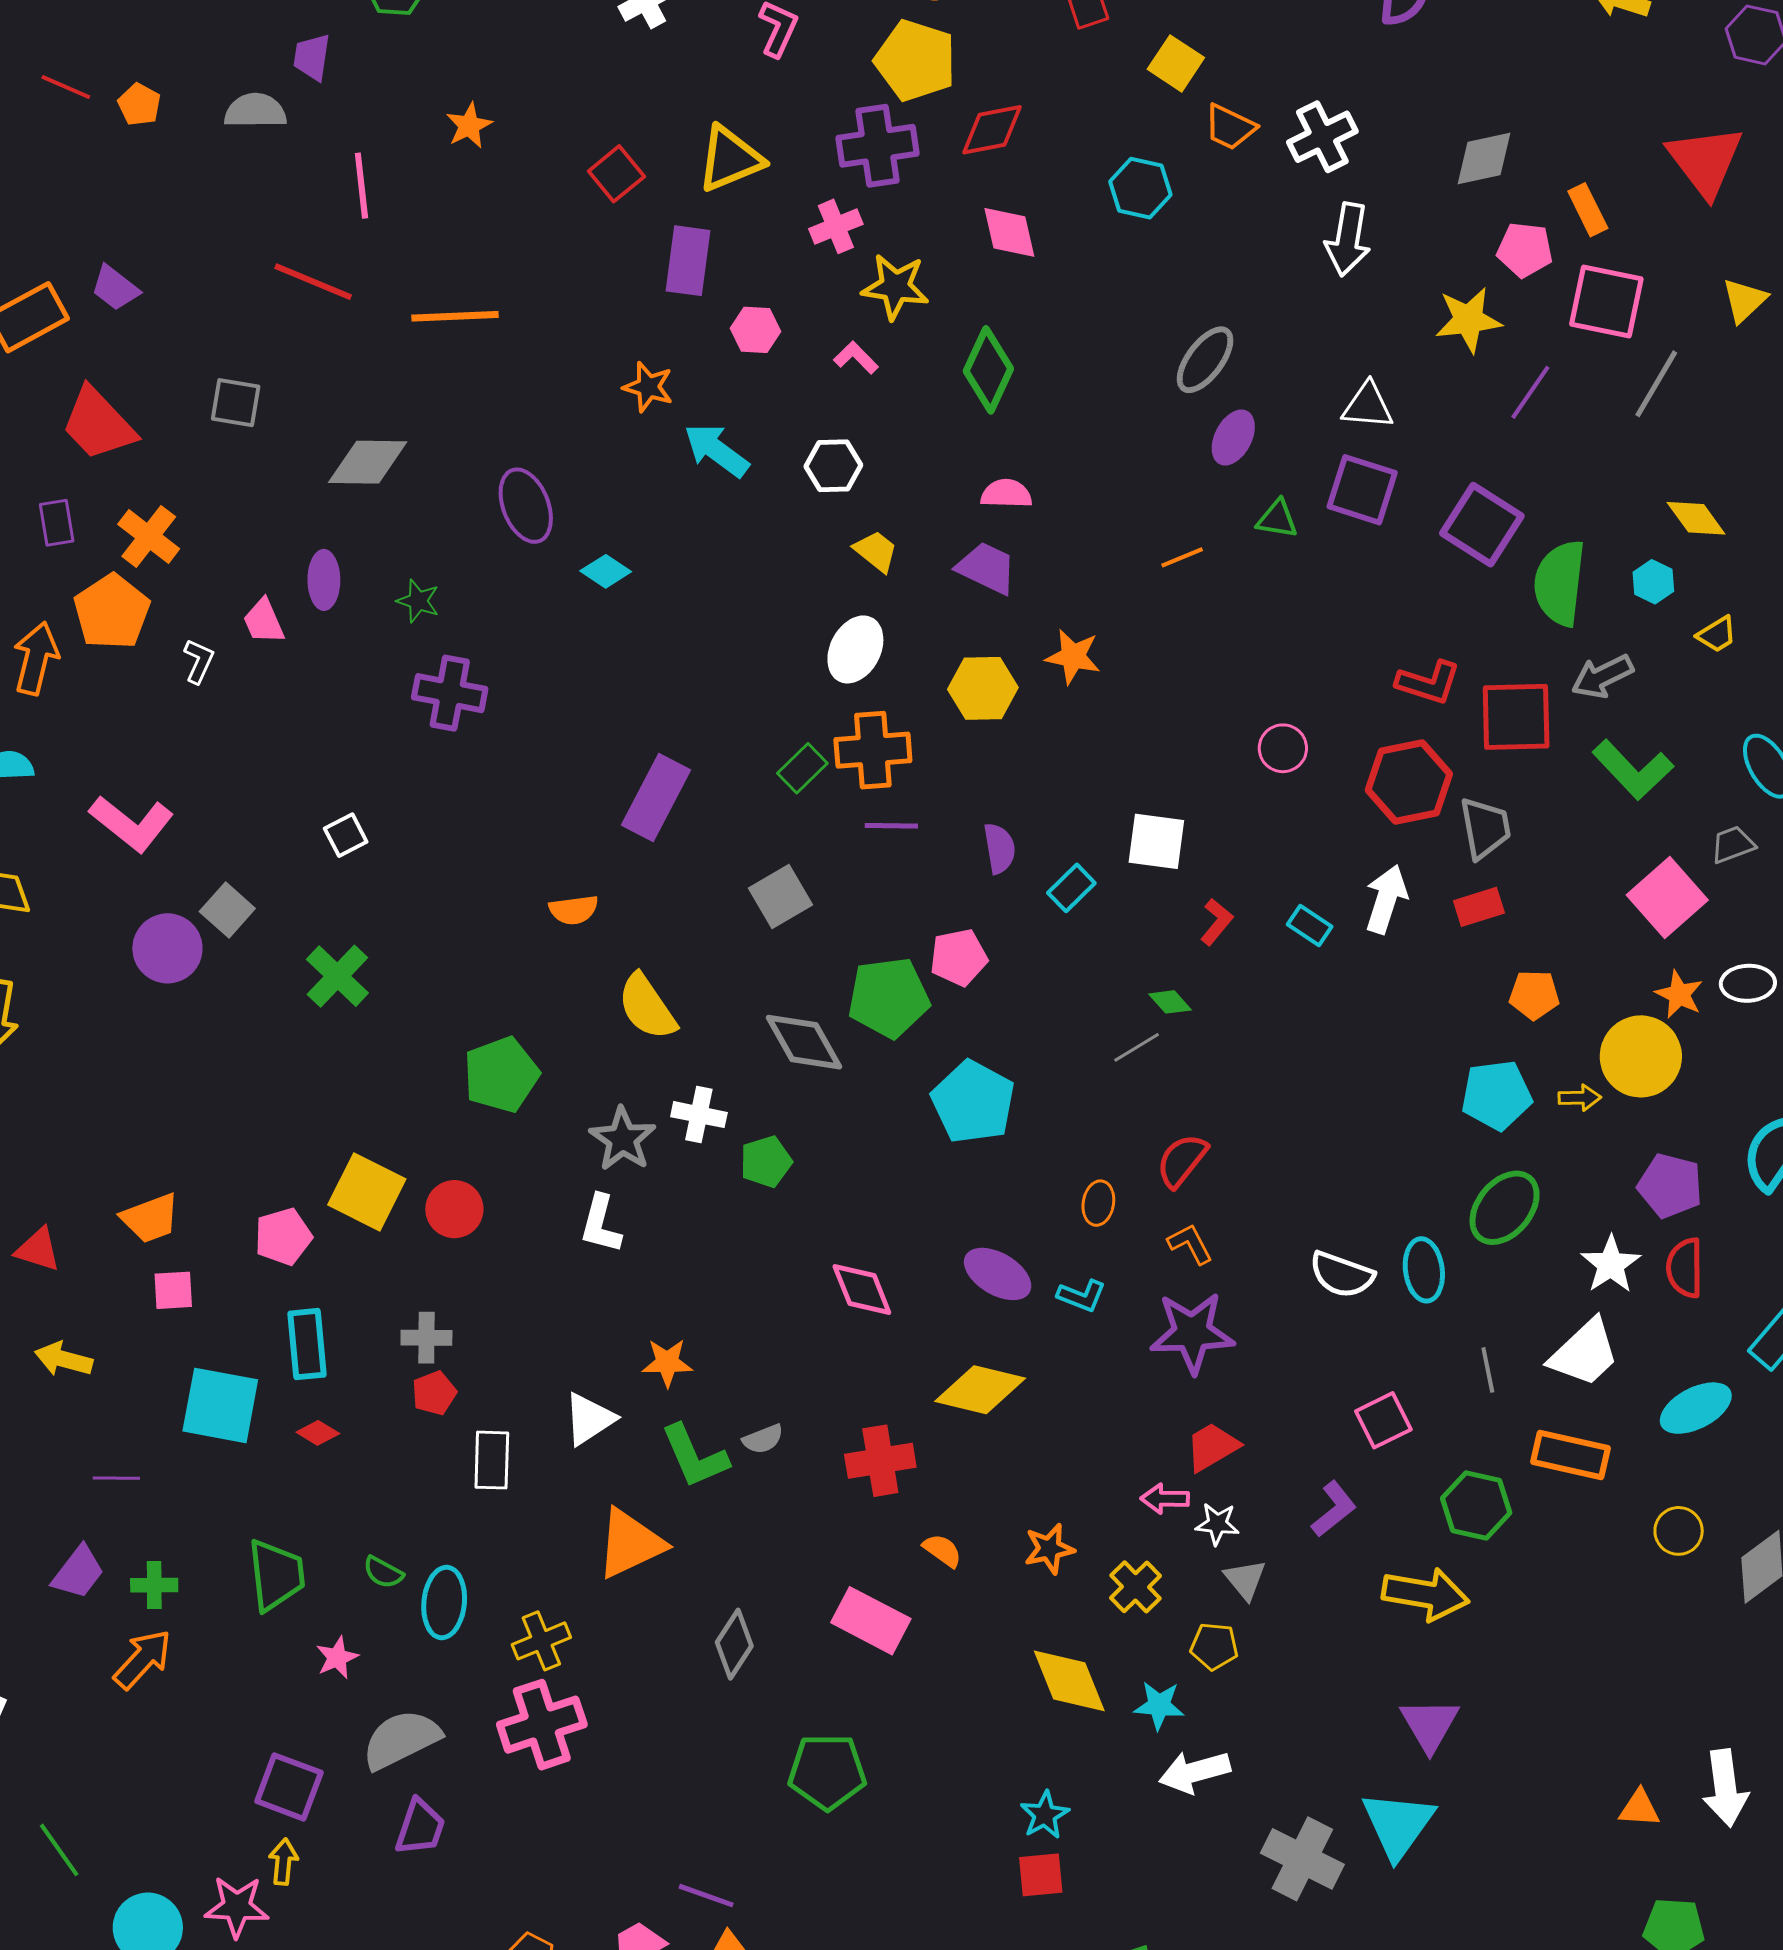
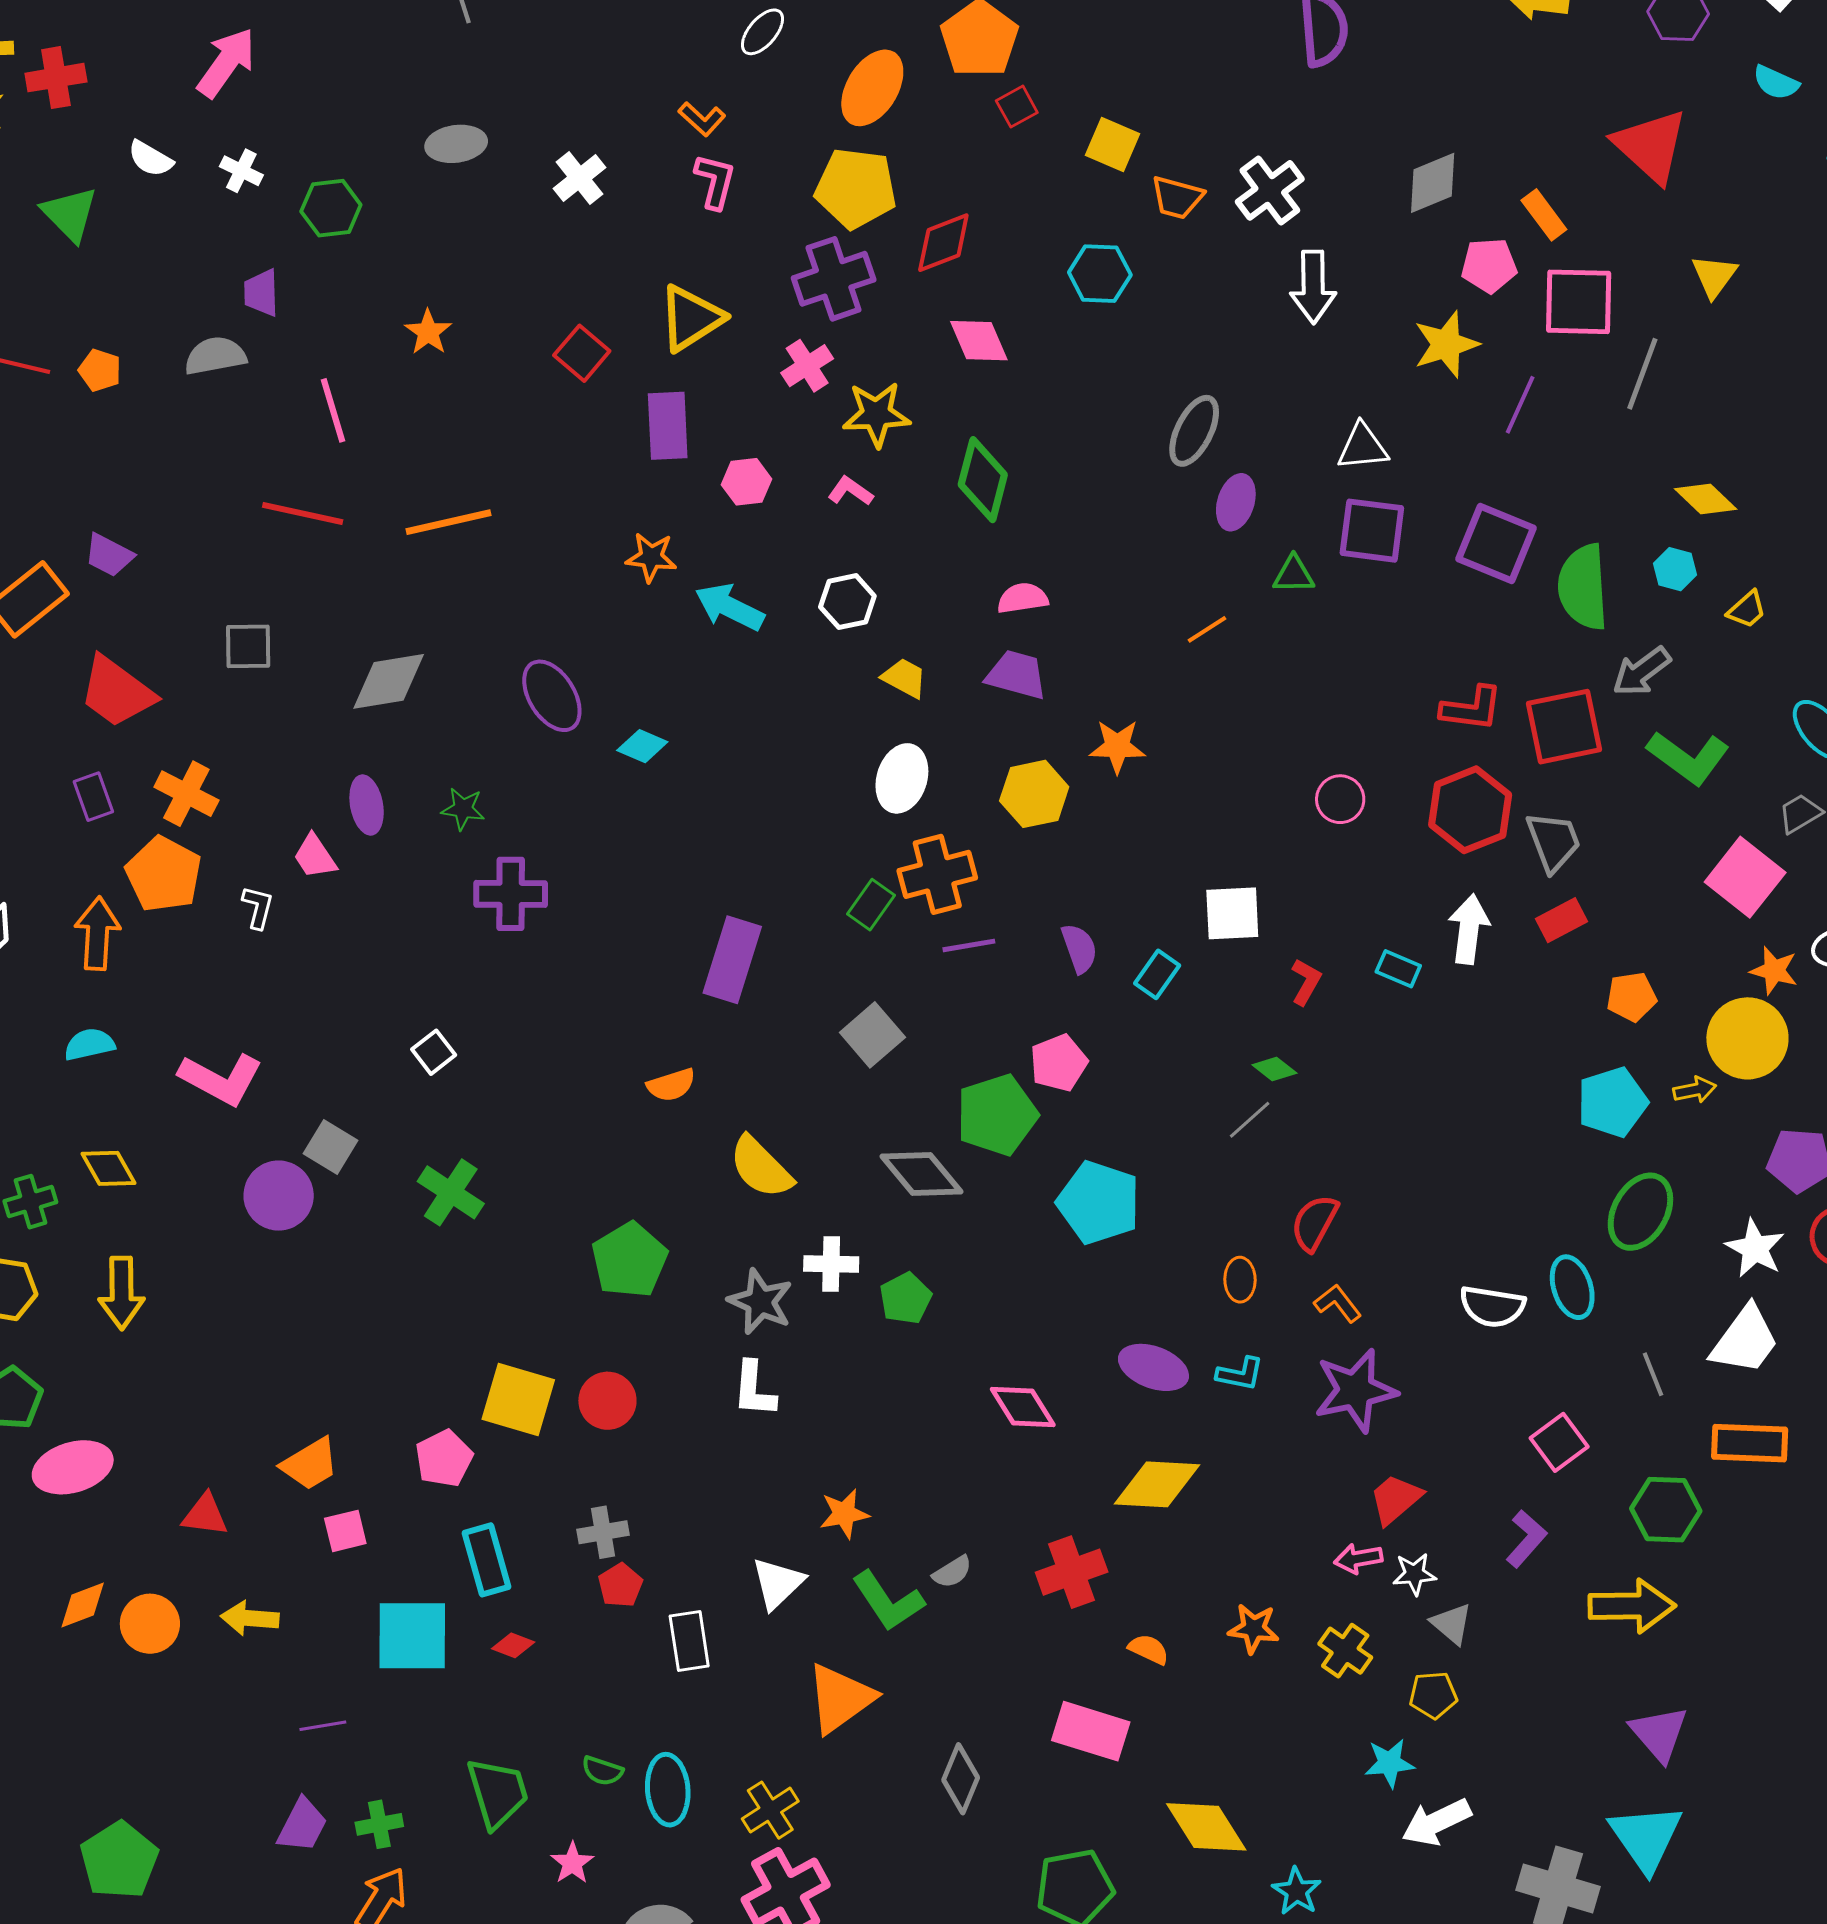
orange star: (1049, 1549) -> (1254, 1628), turned 30
yellow diamond: (1069, 1681) -> (1206, 1827), moved

